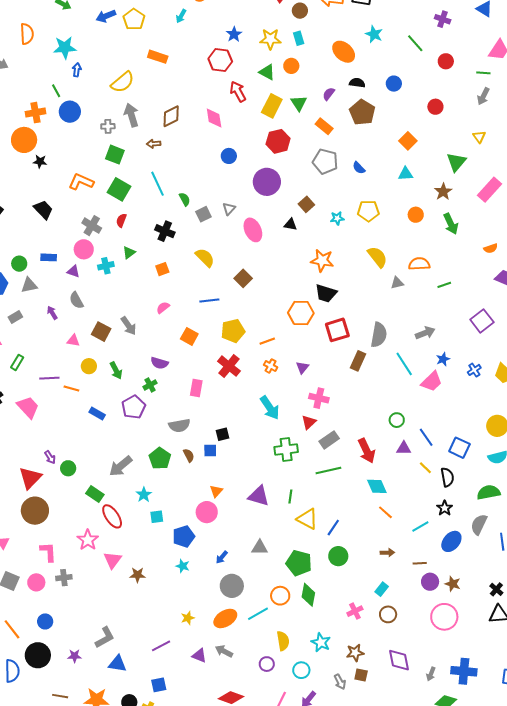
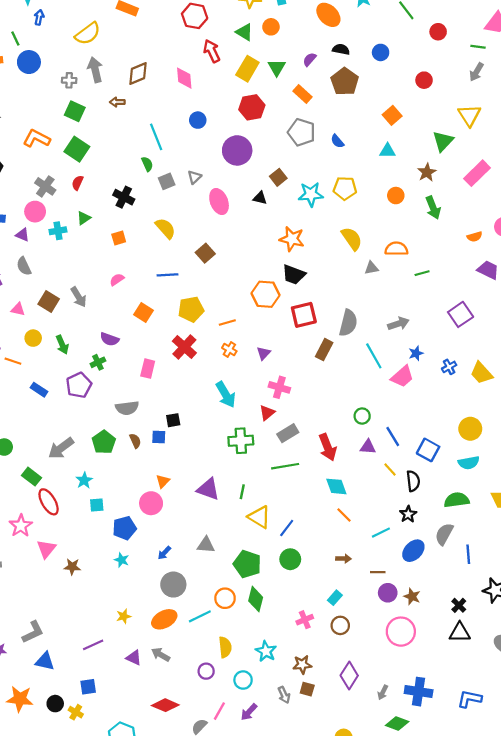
yellow triangle: (479, 137) -> (469, 115), size x1.6
cyan line: (158, 184) -> (156, 137), moved
cyan star: (337, 218) -> (311, 194), size x1.6
purple diamond: (399, 660) -> (349, 676), turned 40

